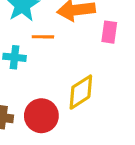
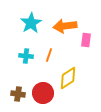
orange line: (43, 37) -> (49, 55), moved, turned -72

